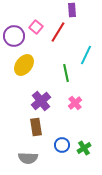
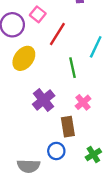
red line: (58, 32) -> (57, 34), moved
brown rectangle: (36, 127) -> (68, 127), moved
blue circle: (62, 145) -> (56, 151), moved

